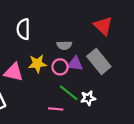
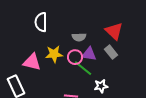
red triangle: (103, 26) -> (114, 31), moved
gray rectangle: (99, 61) -> (111, 52), size x0.6
green line: (69, 93) -> (83, 68), moved

